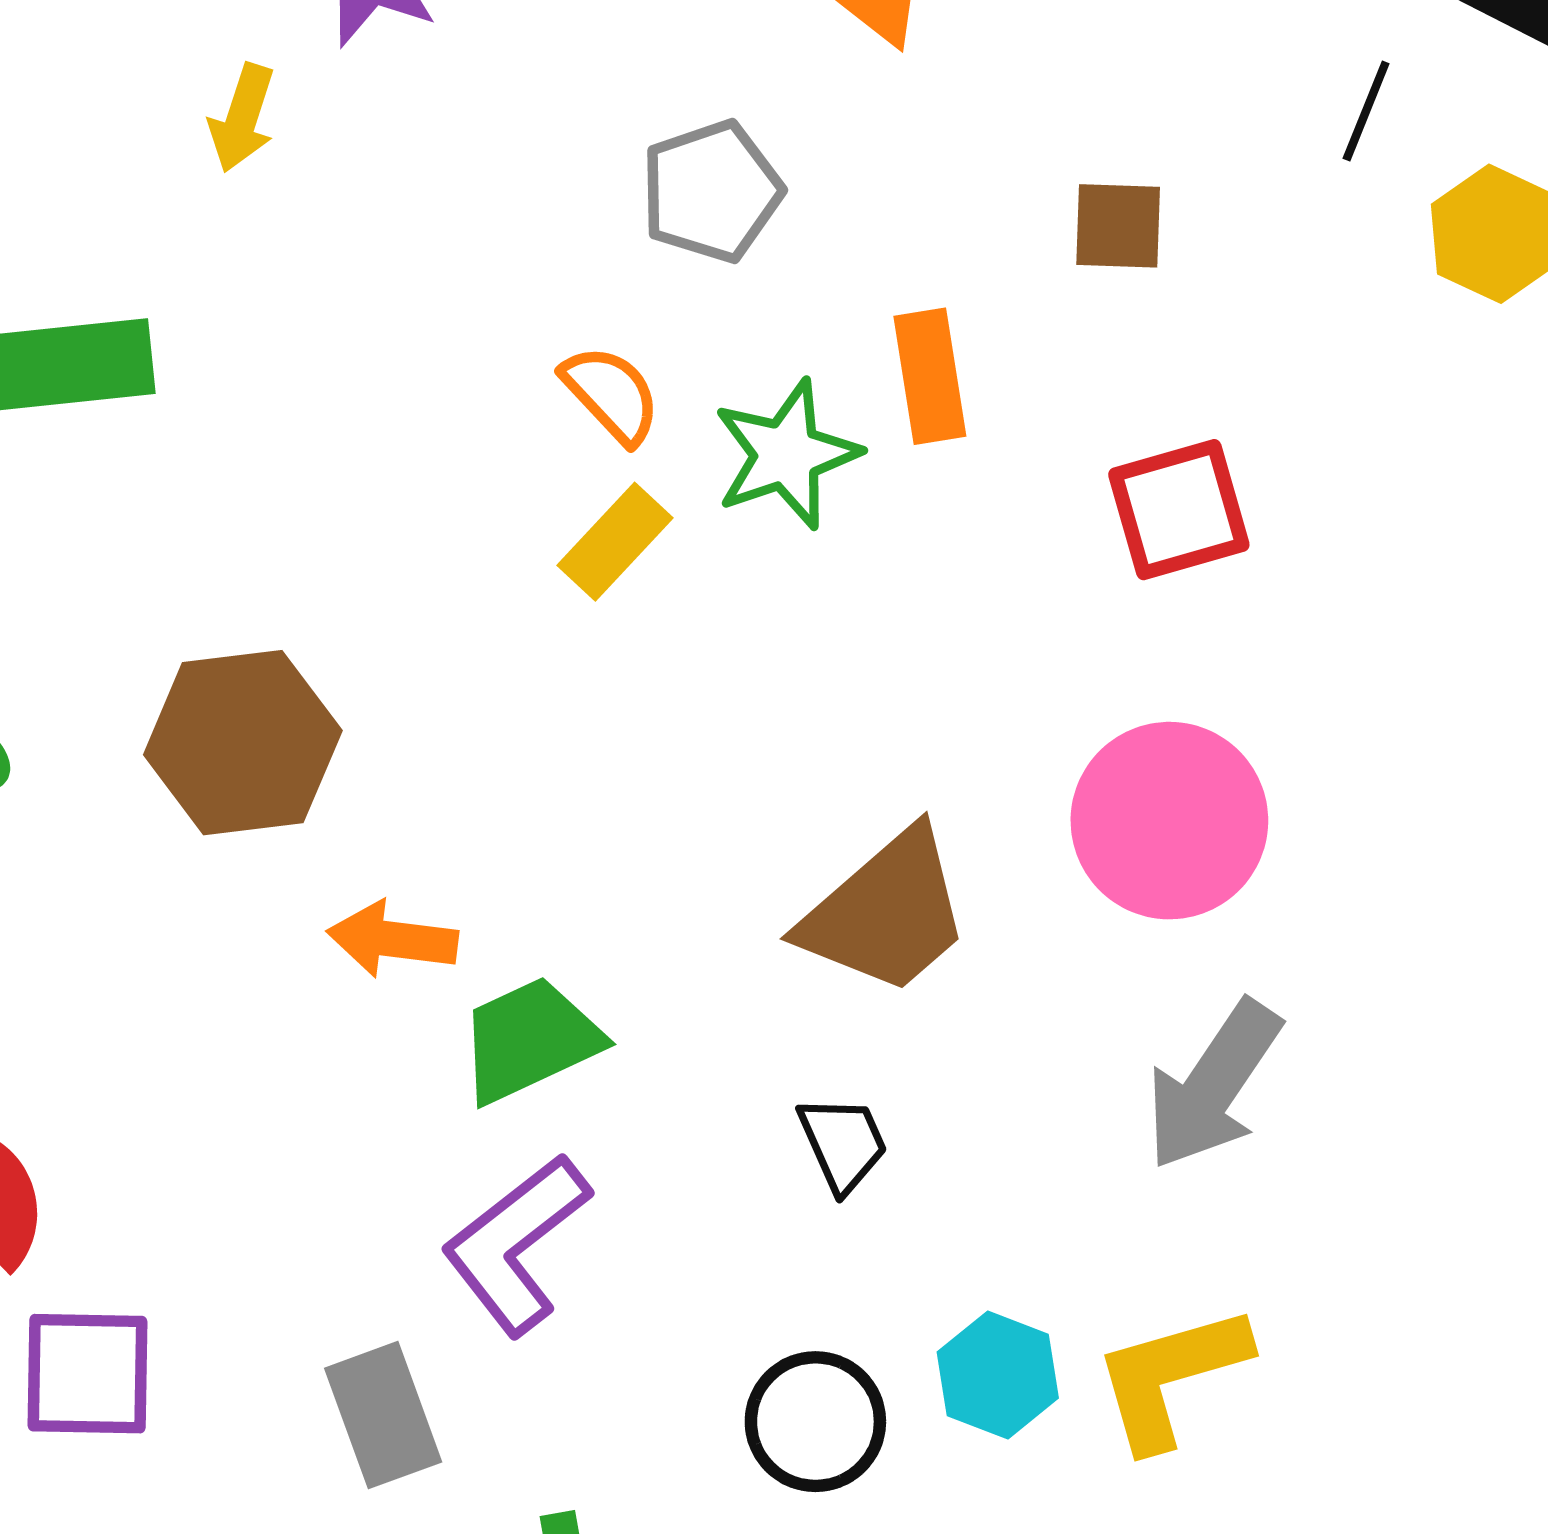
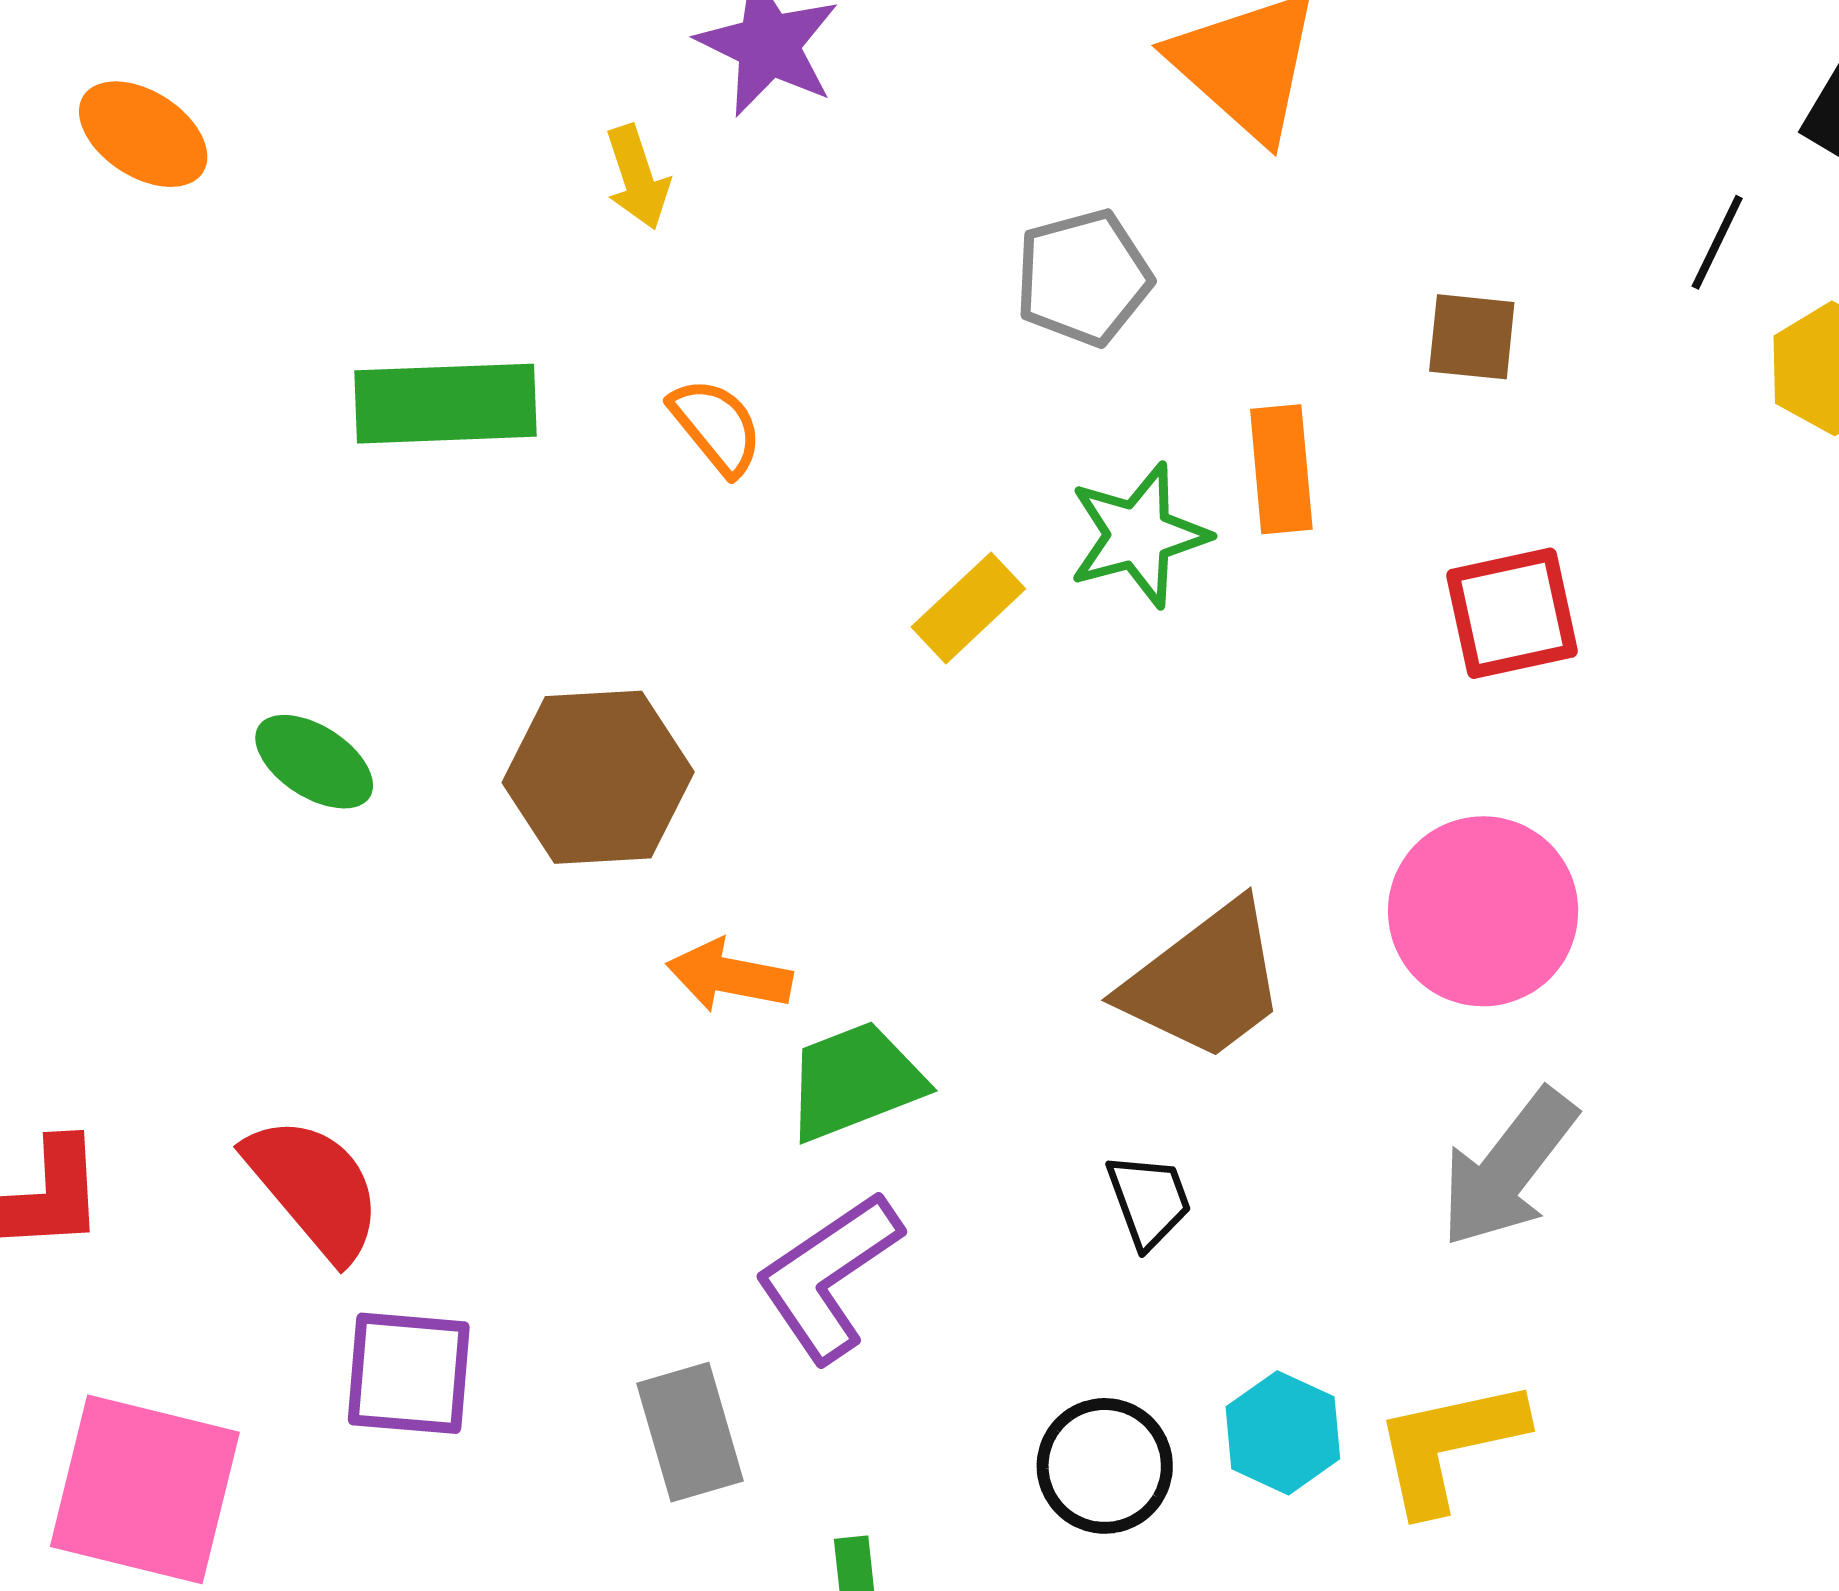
yellow arrow: (242, 118) -> (637, 177), turned -40
orange semicircle: (611, 394) -> (716, 426), moved

